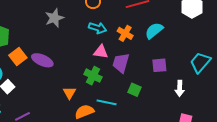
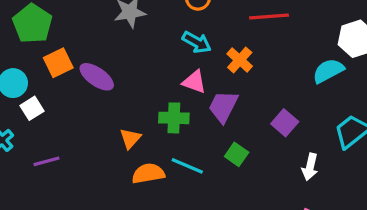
cyan semicircle: (154, 31) -> (328, 71), moved
purple square: (159, 65) -> (285, 123), turned 35
green cross: (93, 76) -> (174, 118), turned -36

